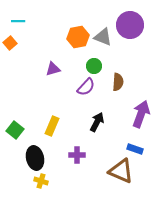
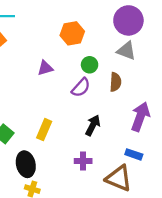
gray triangle: (103, 37) -> (126, 51), moved
purple cross: (77, 155) -> (83, 161), moved

